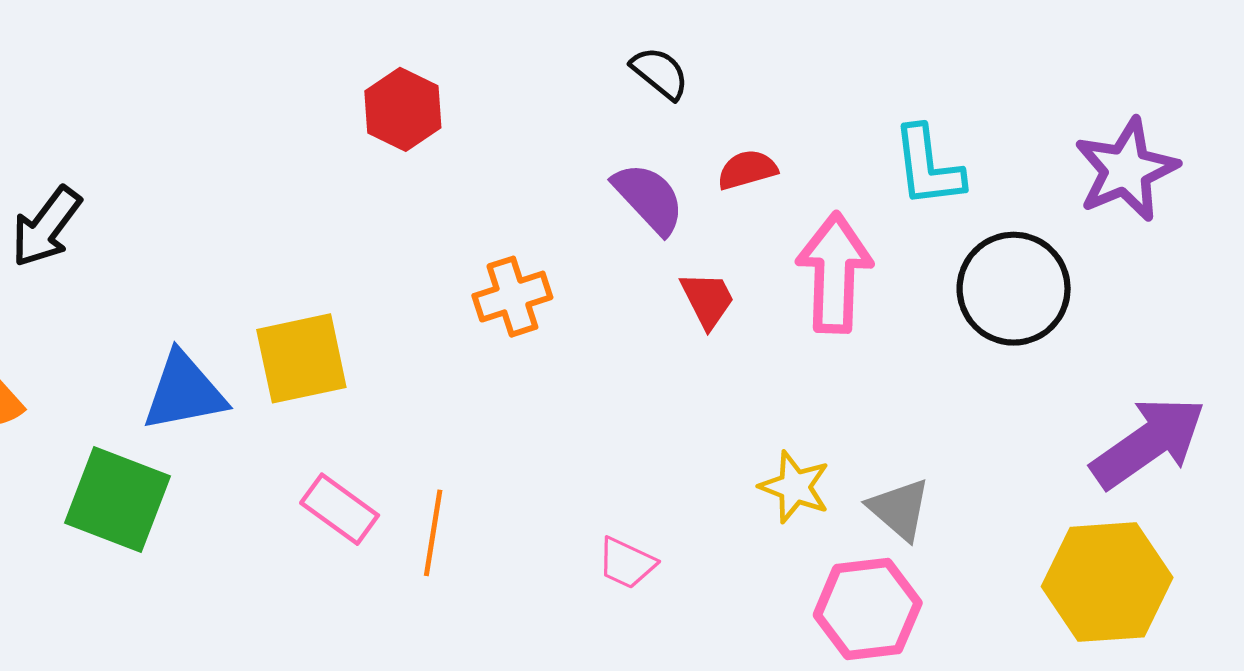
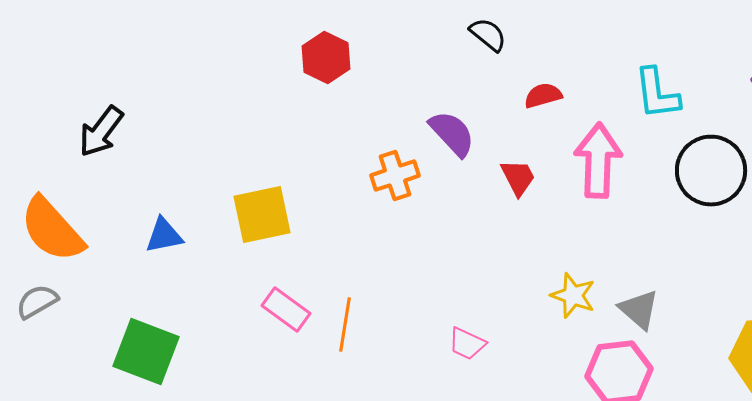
purple semicircle: (649, 198) -> (452, 134), moved
blue triangle: (184, 392) -> (164, 236), moved, size x0.7
green square: (117, 500) -> (146, 352), moved

